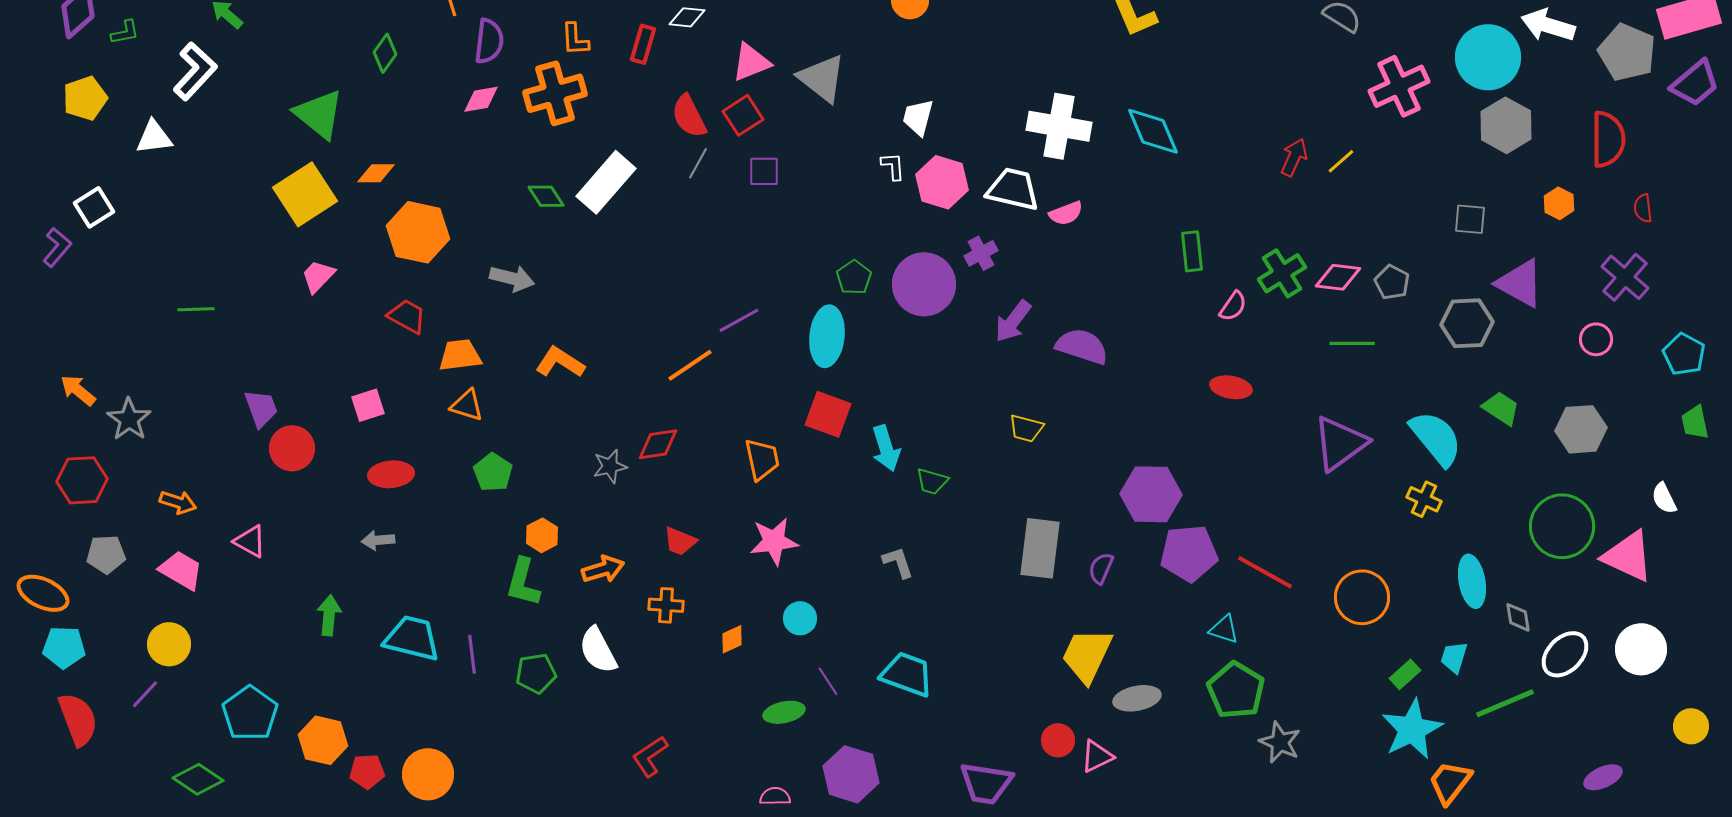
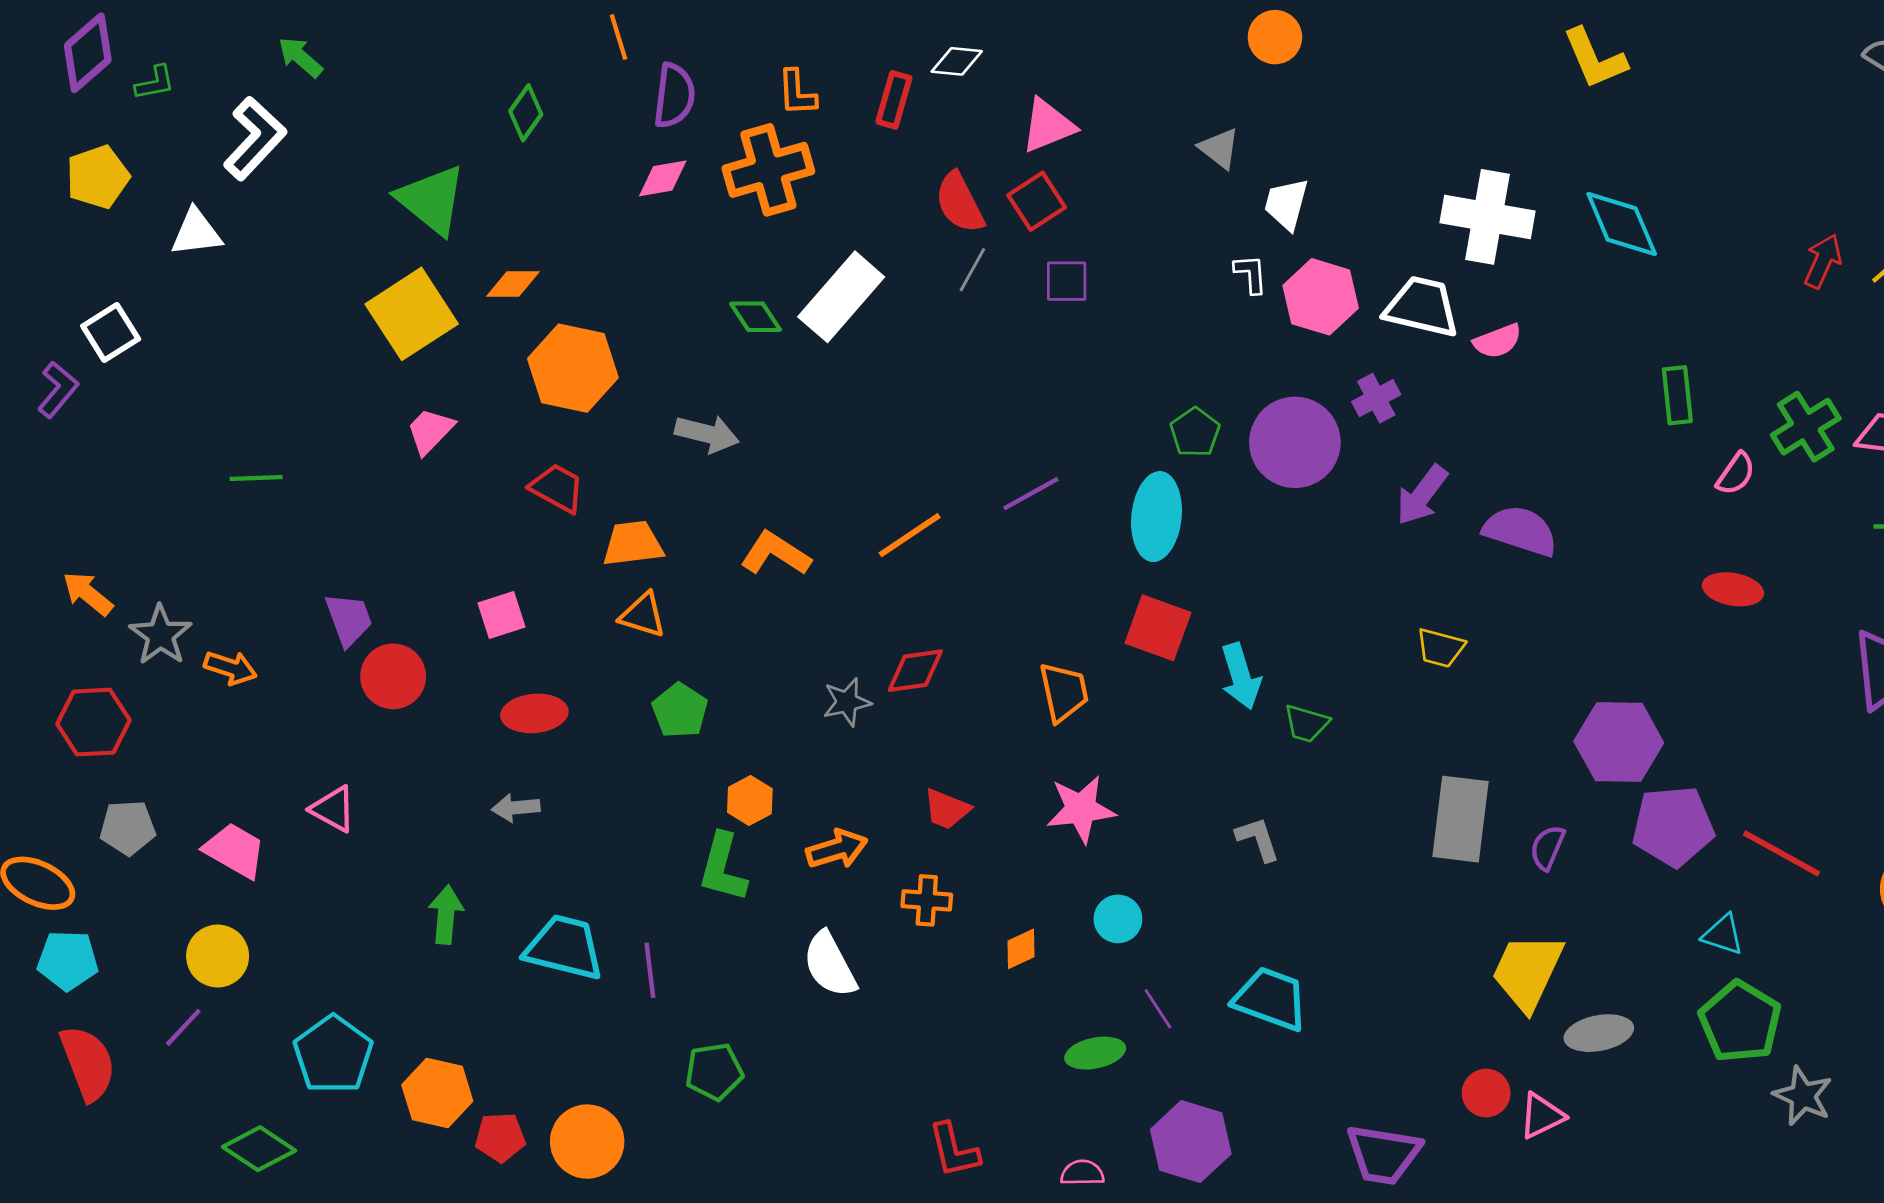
gray triangle: (822, 78) -> (1219, 148), moved, size x0.6
orange line: (690, 365) -> (910, 535), moved
orange arrow: (178, 502) -> (230, 668), moved
green pentagon: (536, 673) -> (714, 1072), moved
red L-shape: (650, 756) -> (954, 1150), moved, turned -69

